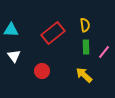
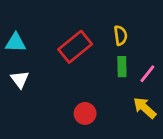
red circle: (42, 71) -> (85, 113), moved
yellow arrow: (84, 75) -> (145, 108), moved

